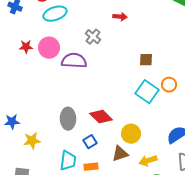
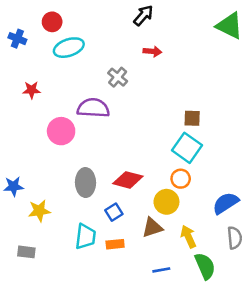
pink circle: (49, 48) -> (61, 131), moved
brown square: (146, 60) -> (192, 118), moved
orange circle: (169, 85) -> (181, 179), moved
red diamond: (101, 117) -> (128, 180), turned -30
yellow arrow: (148, 161) -> (188, 237), turned 84

